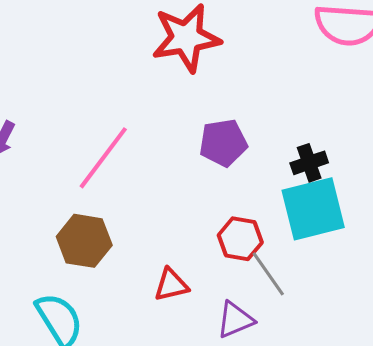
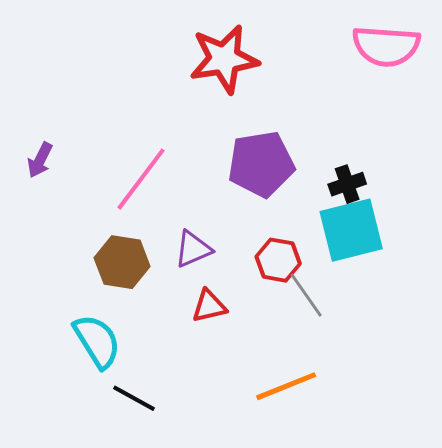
purple pentagon: (223, 143) -> (261, 164), size x1.4
purple triangle: (235, 320) -> (193, 249), moved

